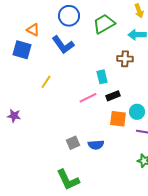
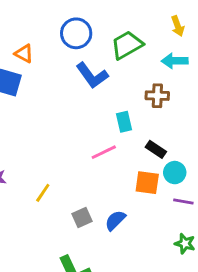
blue L-shape: (63, 45) -> (92, 75), moved
yellow line: (46, 82) -> (43, 193), moved
black rectangle: (113, 96) -> (156, 149), moved, turned 56
blue semicircle: (96, 145) -> (115, 220), turned 140

